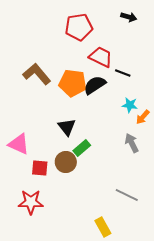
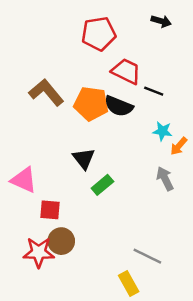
black semicircle: (95, 85) -> (119, 106), turned -125
brown circle: (66, 162) -> (61, 241), moved
gray line: (127, 195) -> (147, 256), moved

